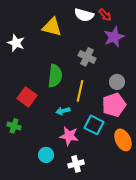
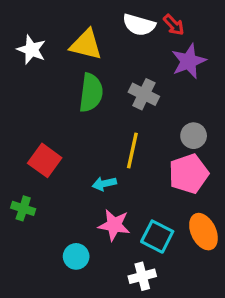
white star: (16, 43) -> (31, 50), moved
green semicircle: (55, 76) -> (91, 93), moved
cyan square: (94, 125) -> (157, 237), moved
white cross: (76, 164) -> (142, 276), moved

